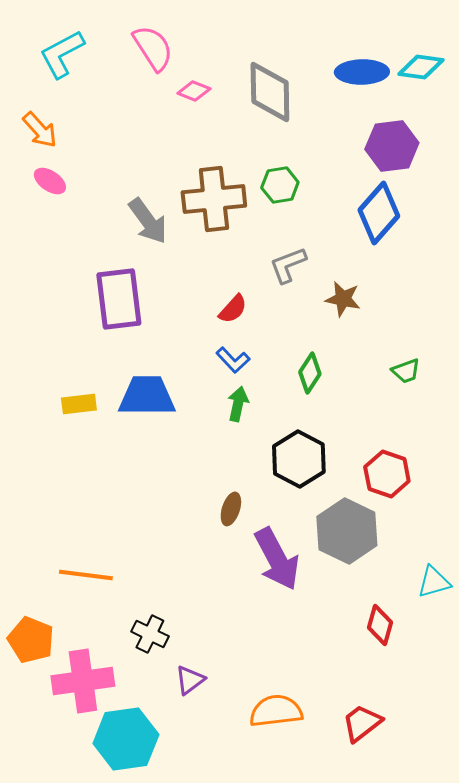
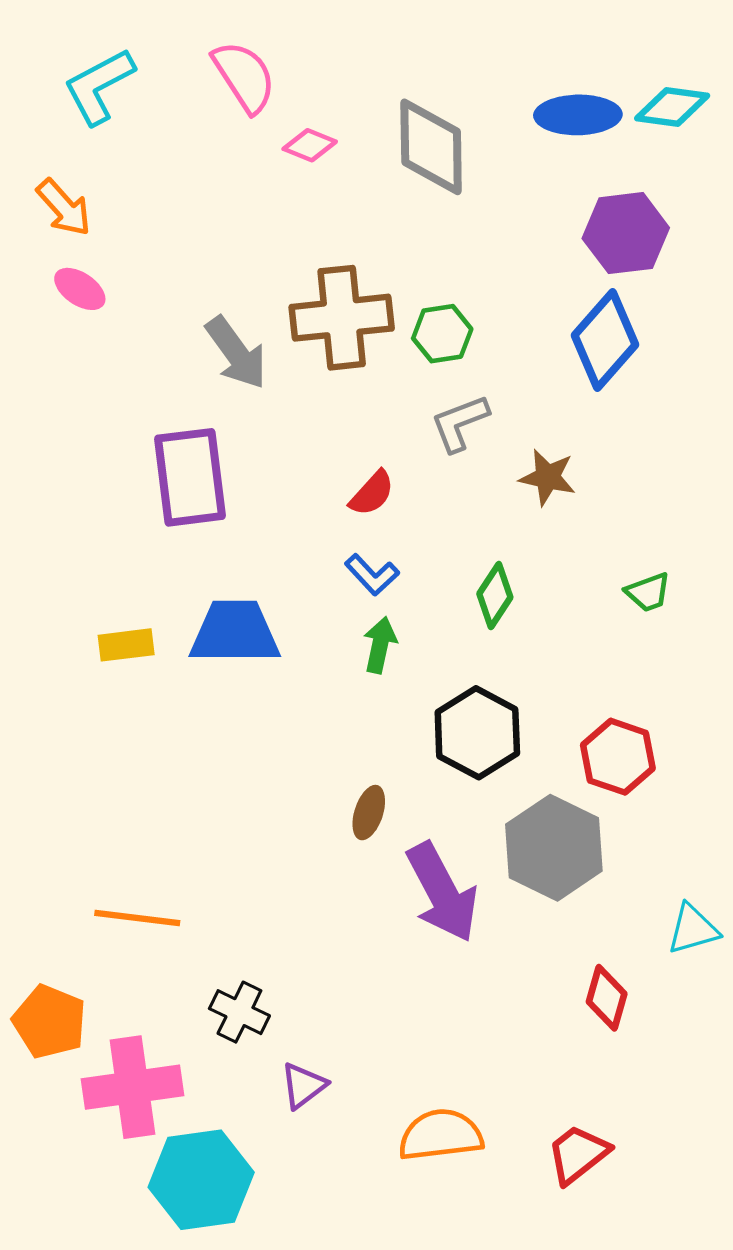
green hexagon: (280, 185) -> (442, 334), moved

